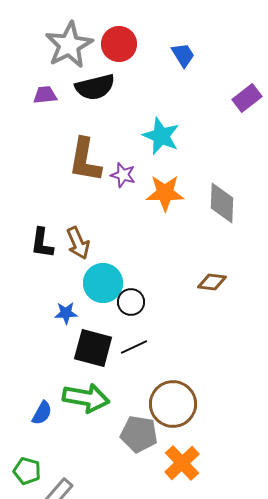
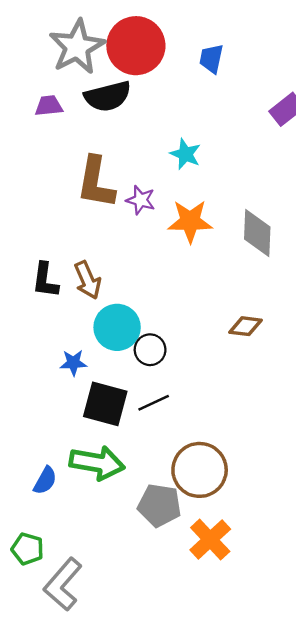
red circle: (119, 44) -> (136, 46), size x1.4
blue trapezoid: (183, 55) -> (211, 59), turned -136
cyan star: (161, 136) -> (185, 154), size x0.7

